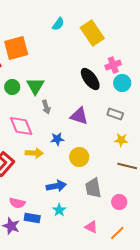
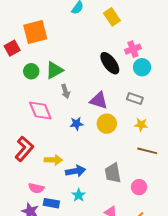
yellow rectangle: (92, 33) -> (112, 17), size x0.7
green triangle: (35, 86) -> (54, 70), turned 30
yellow arrow: (34, 153) -> (53, 160), moved
yellow circle: (79, 157) -> (107, 124), moved

